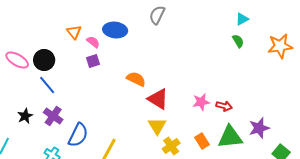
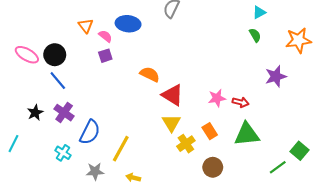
purple star: (259, 128) -> (276, 76), moved
orange rectangle: (202, 141) -> (210, 131), moved

